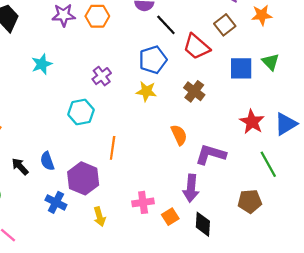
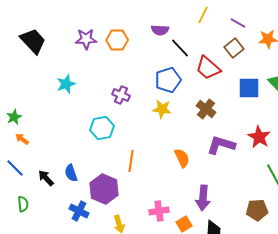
purple cross: (102, 76) -> (121, 95), turned -30
orange semicircle: (179, 135) -> (182, 158), moved
purple L-shape: (211, 154) -> (221, 145), moved

